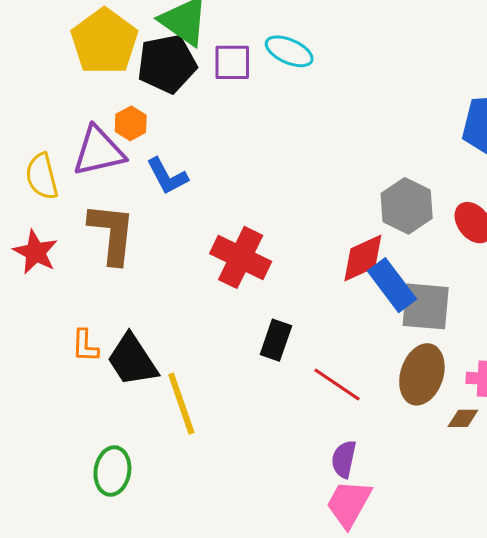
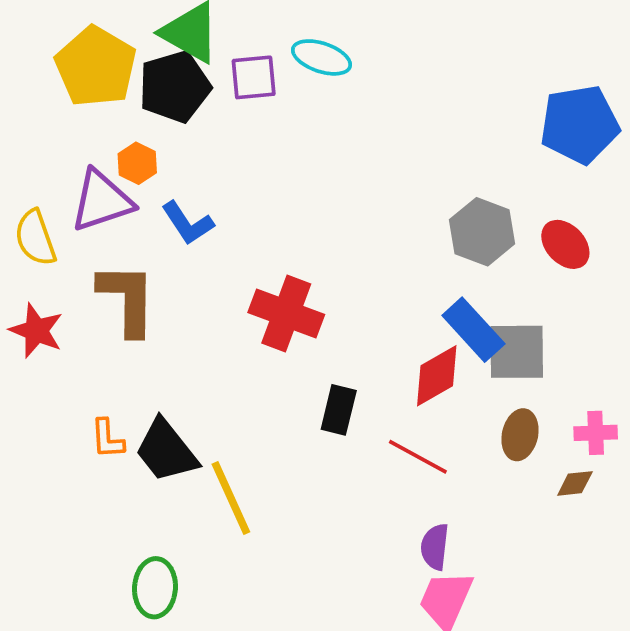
red diamond: (363, 258) -> (437, 376), moved
brown ellipse: (422, 374) -> (520, 435), size x0.7

